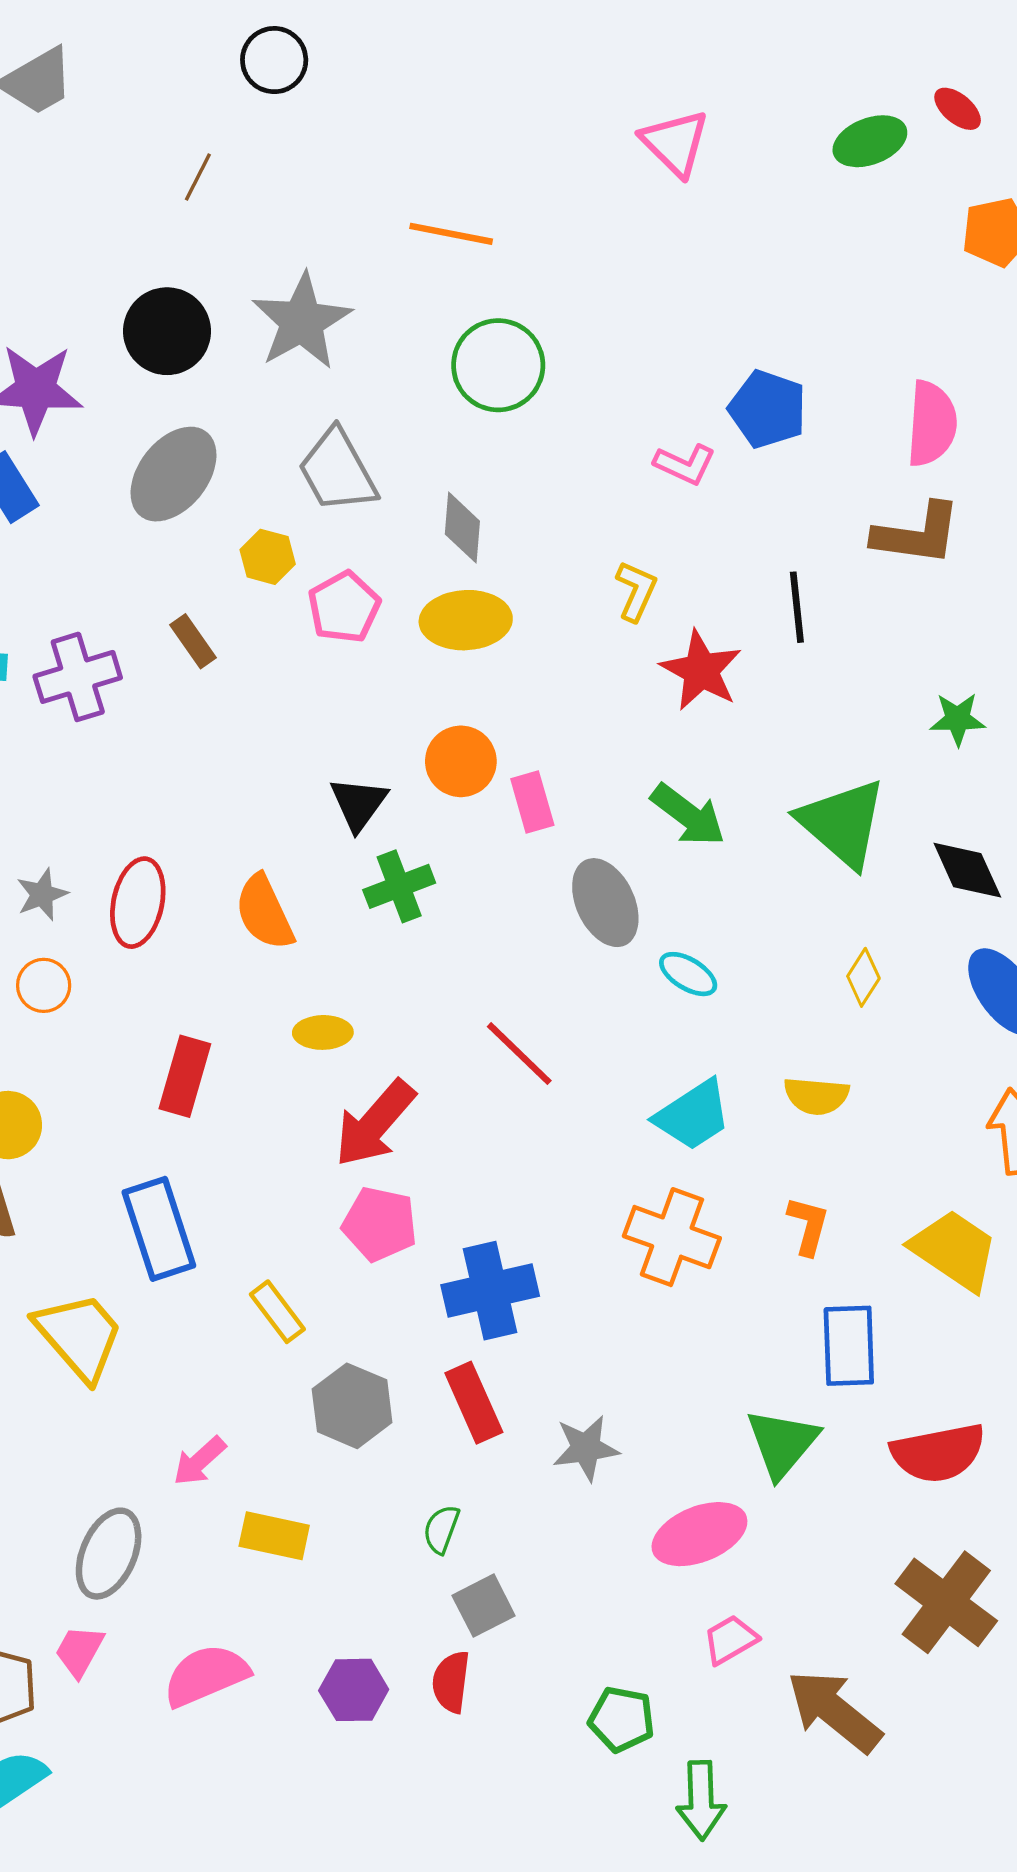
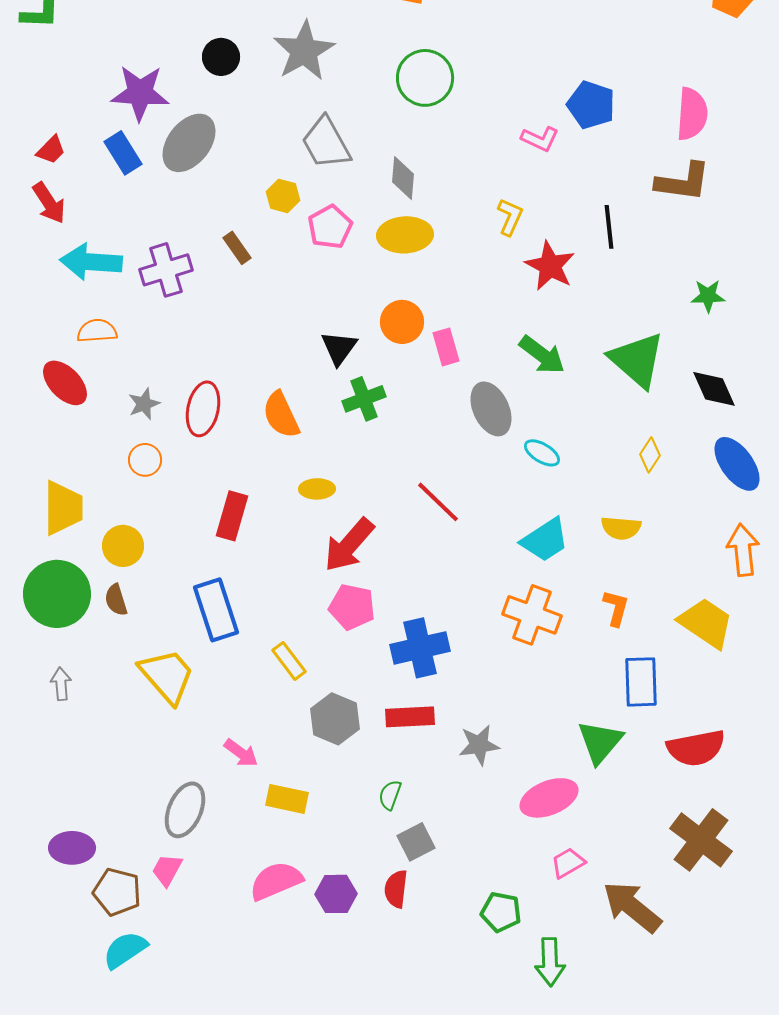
black circle: (167, 331) -> (221, 57), size x0.7
gray ellipse: (173, 474) -> (189, 143), moved
red rectangle: (474, 1403) -> (410, 717), turned -69
pink arrow: (199, 1461) -> (241, 753), turned -102
pink semicircle: (206, 1675) -> (276, 881), moved

